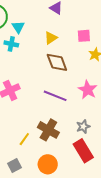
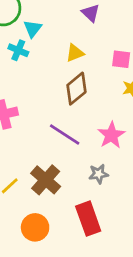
brown diamond: (57, 62) -> (76, 89), turned 60
gray star: (83, 127) -> (99, 174), moved

